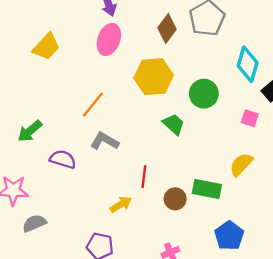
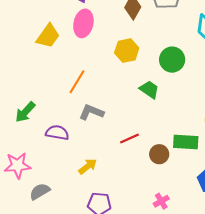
yellow trapezoid: (46, 47) -> (48, 36), moved
yellow hexagon: (154, 77) -> (127, 51), size x0.7
red line: (144, 177) -> (129, 139), turned 66
yellow arrow: (121, 204) -> (88, 166), moved

